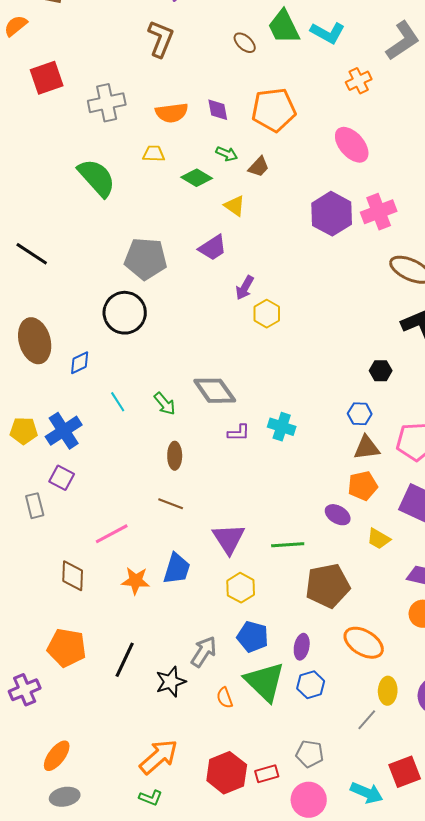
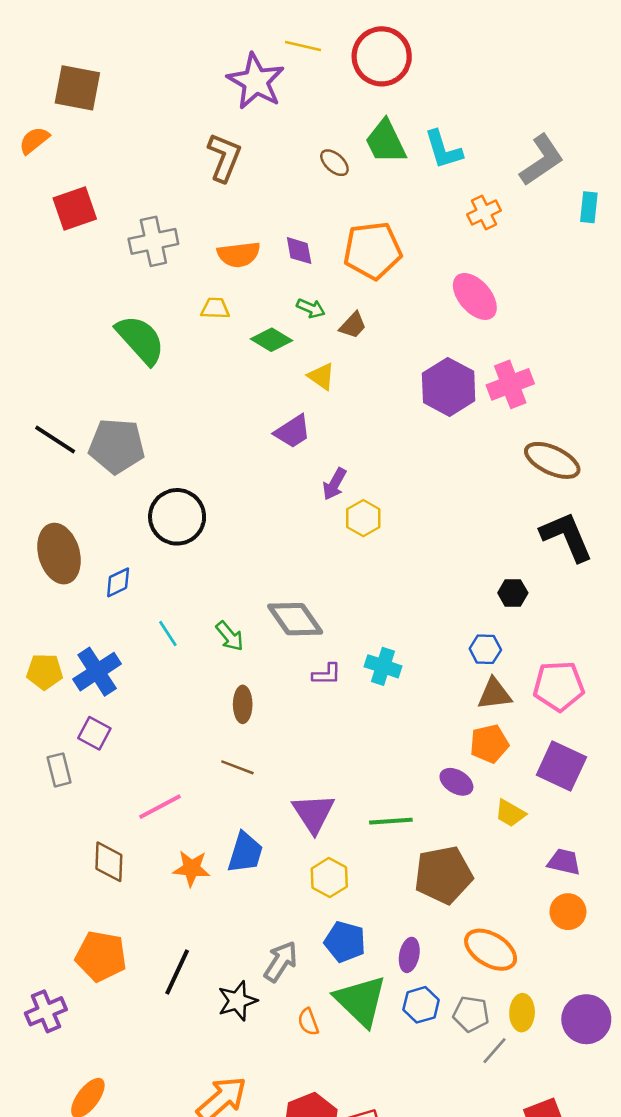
cyan L-shape: (328, 33) -> (443, 150), turned 44
gray pentagon: (146, 259) -> (117, 446), moved
gray pentagon: (310, 754) -> (471, 1014), moved

